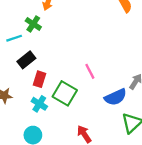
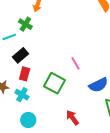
red rectangle: (39, 79) -> (25, 74), moved
cyan cross: (39, 104) -> (22, 95), moved

